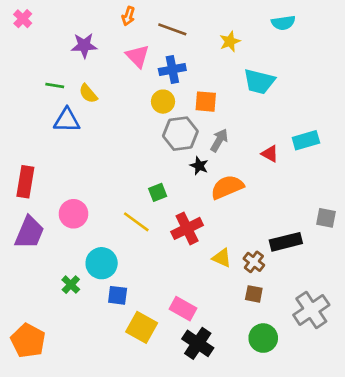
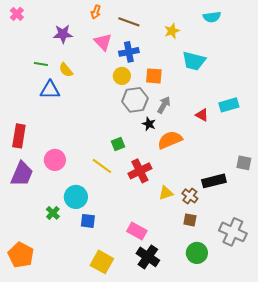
yellow triangle: (222, 258) -> (166, 193), turned -42
gray cross: (311, 310) -> (233, 232), turned -32
yellow square: (142, 327) -> (102, 262), moved

